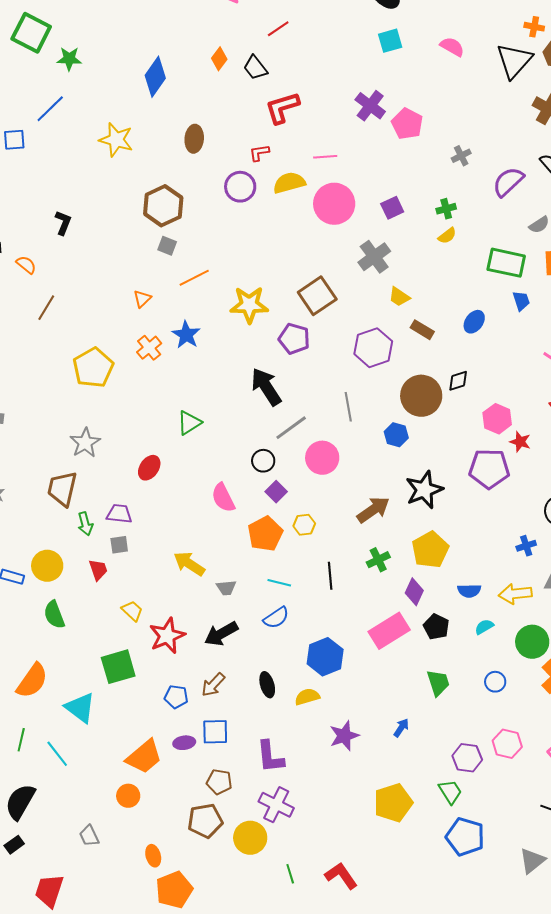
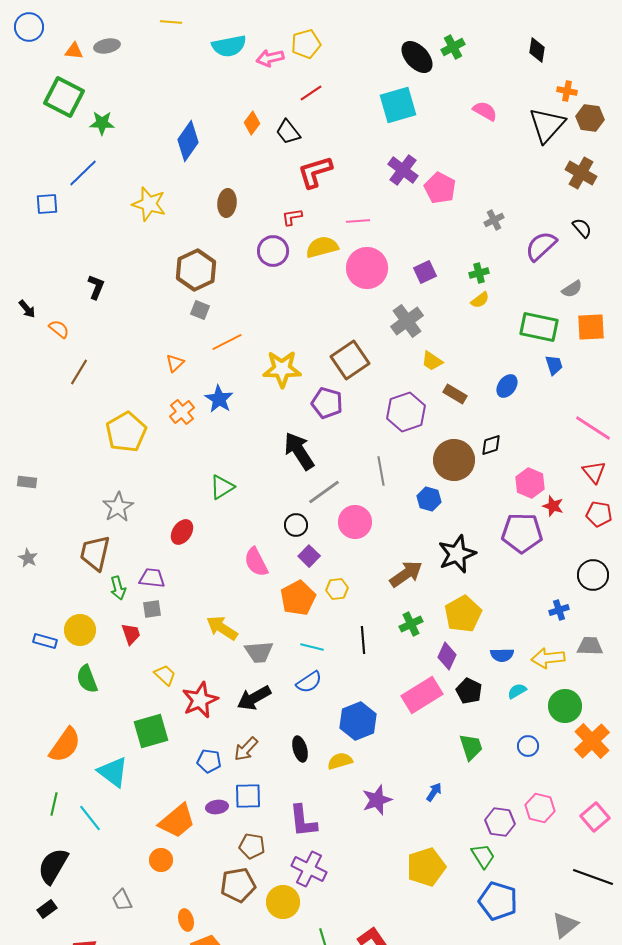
cyan square: (390, 41) -> (398, 105), moved, size x1.5
gray trapezoid: (226, 588) -> (259, 652), size x1.4

